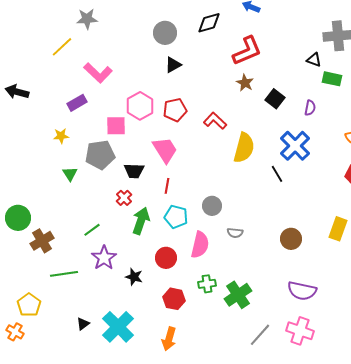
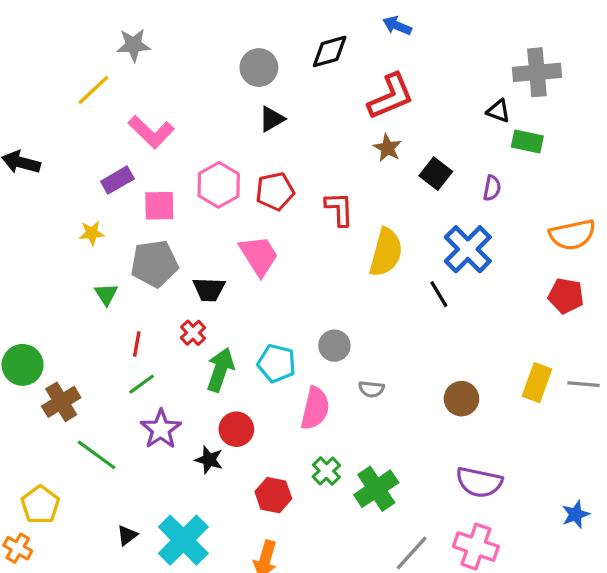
red L-shape: (215, 121) -> (339, 209), turned 45
pink square: (116, 126) -> (159, 206), moved
red line: (167, 186) -> (137, 344), moved
red circle: (166, 258) -> (236, 429), moved
green line: (64, 274) -> (97, 455), turned 44
green cross: (207, 284) -> (326, 471), turned -36

